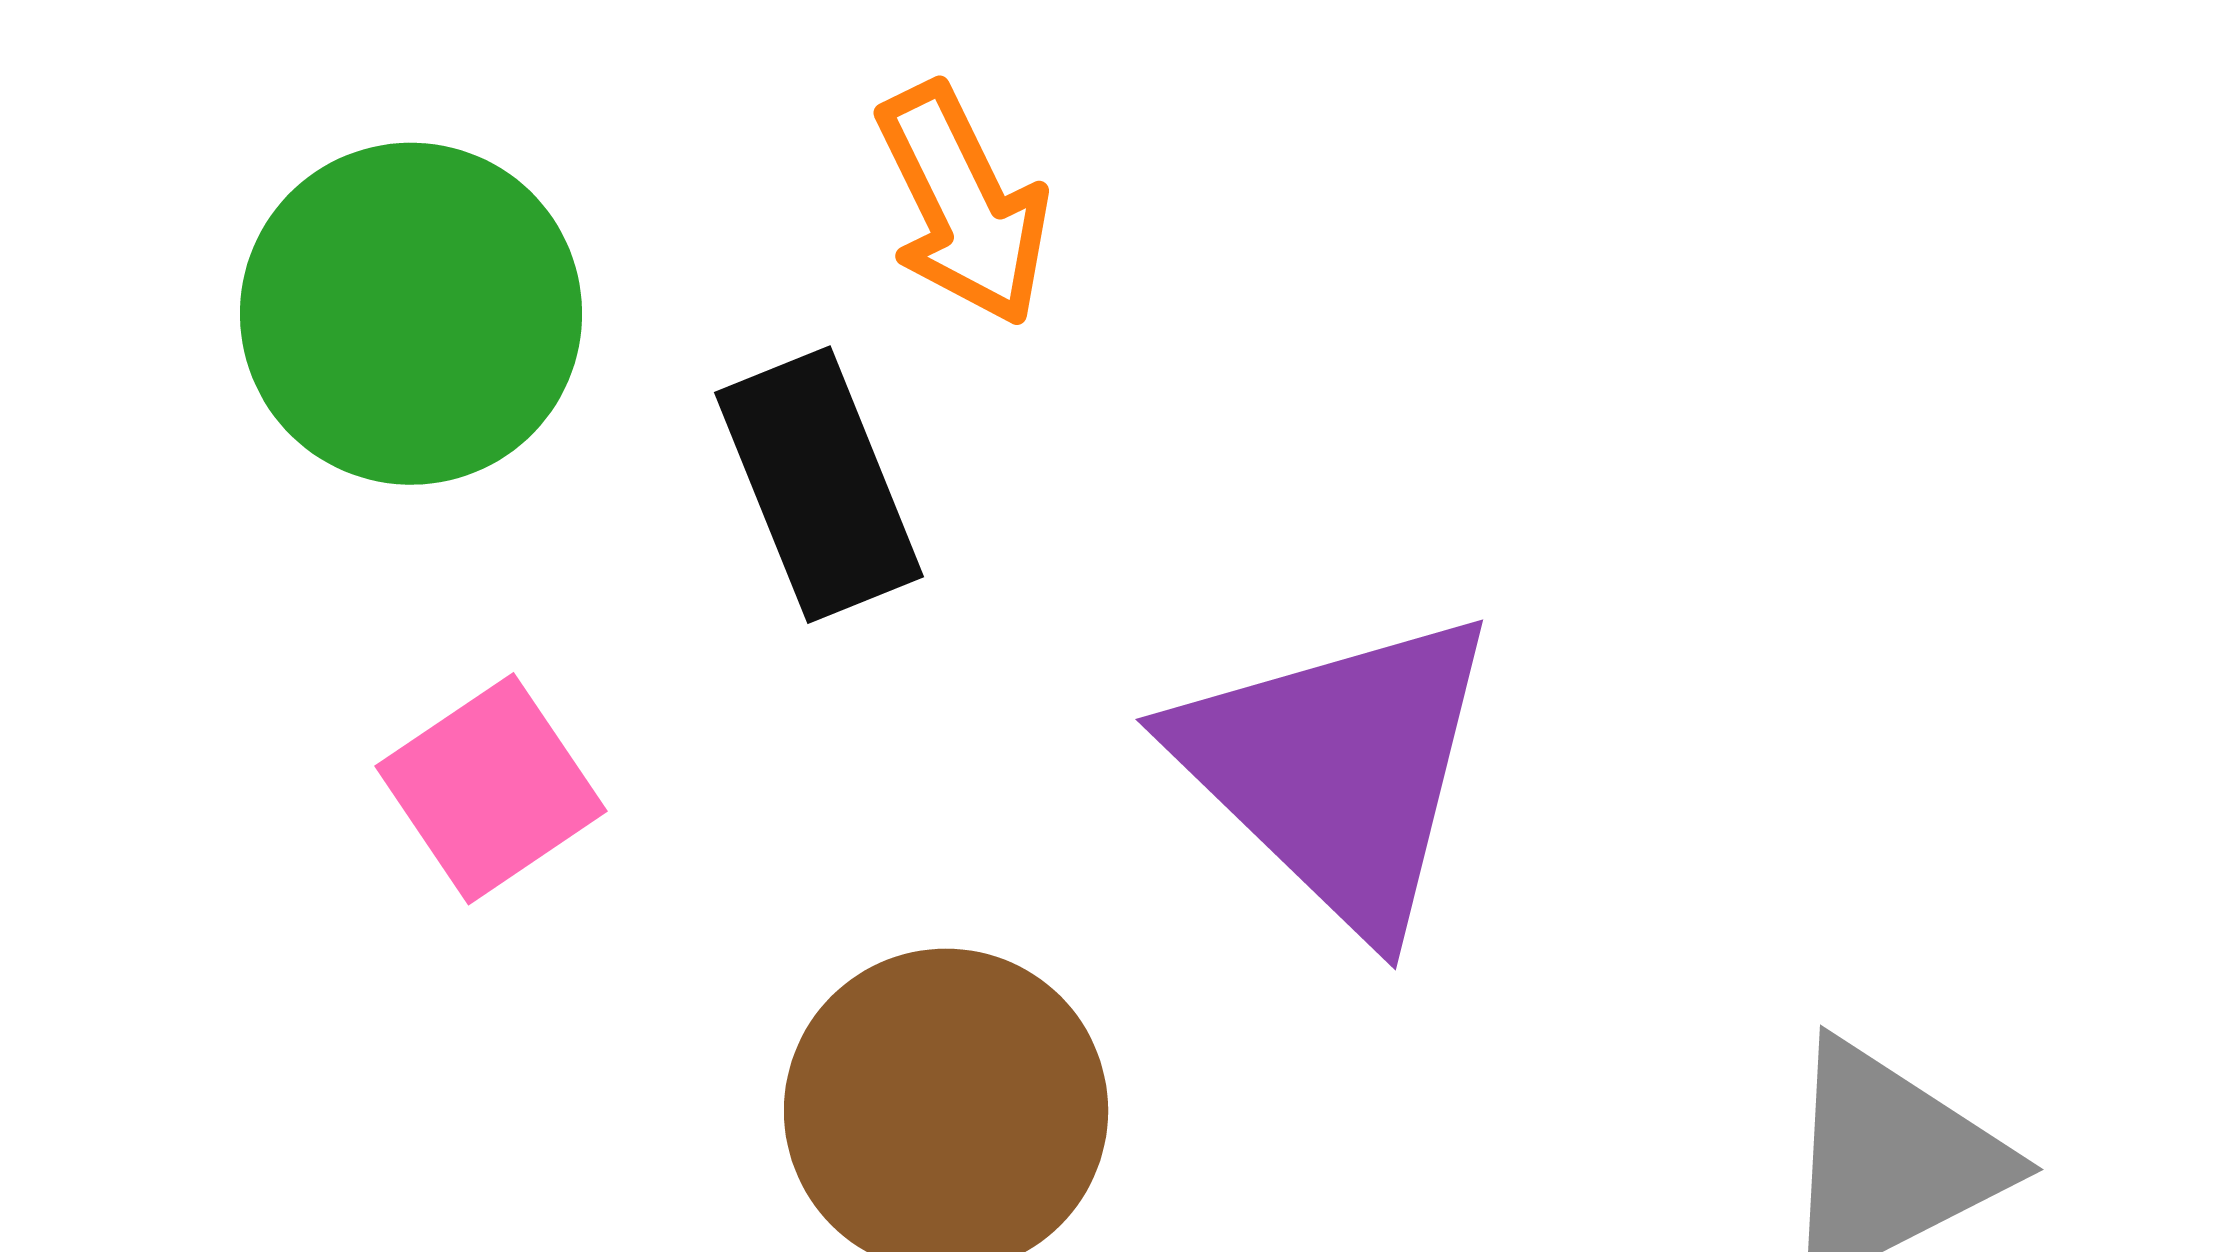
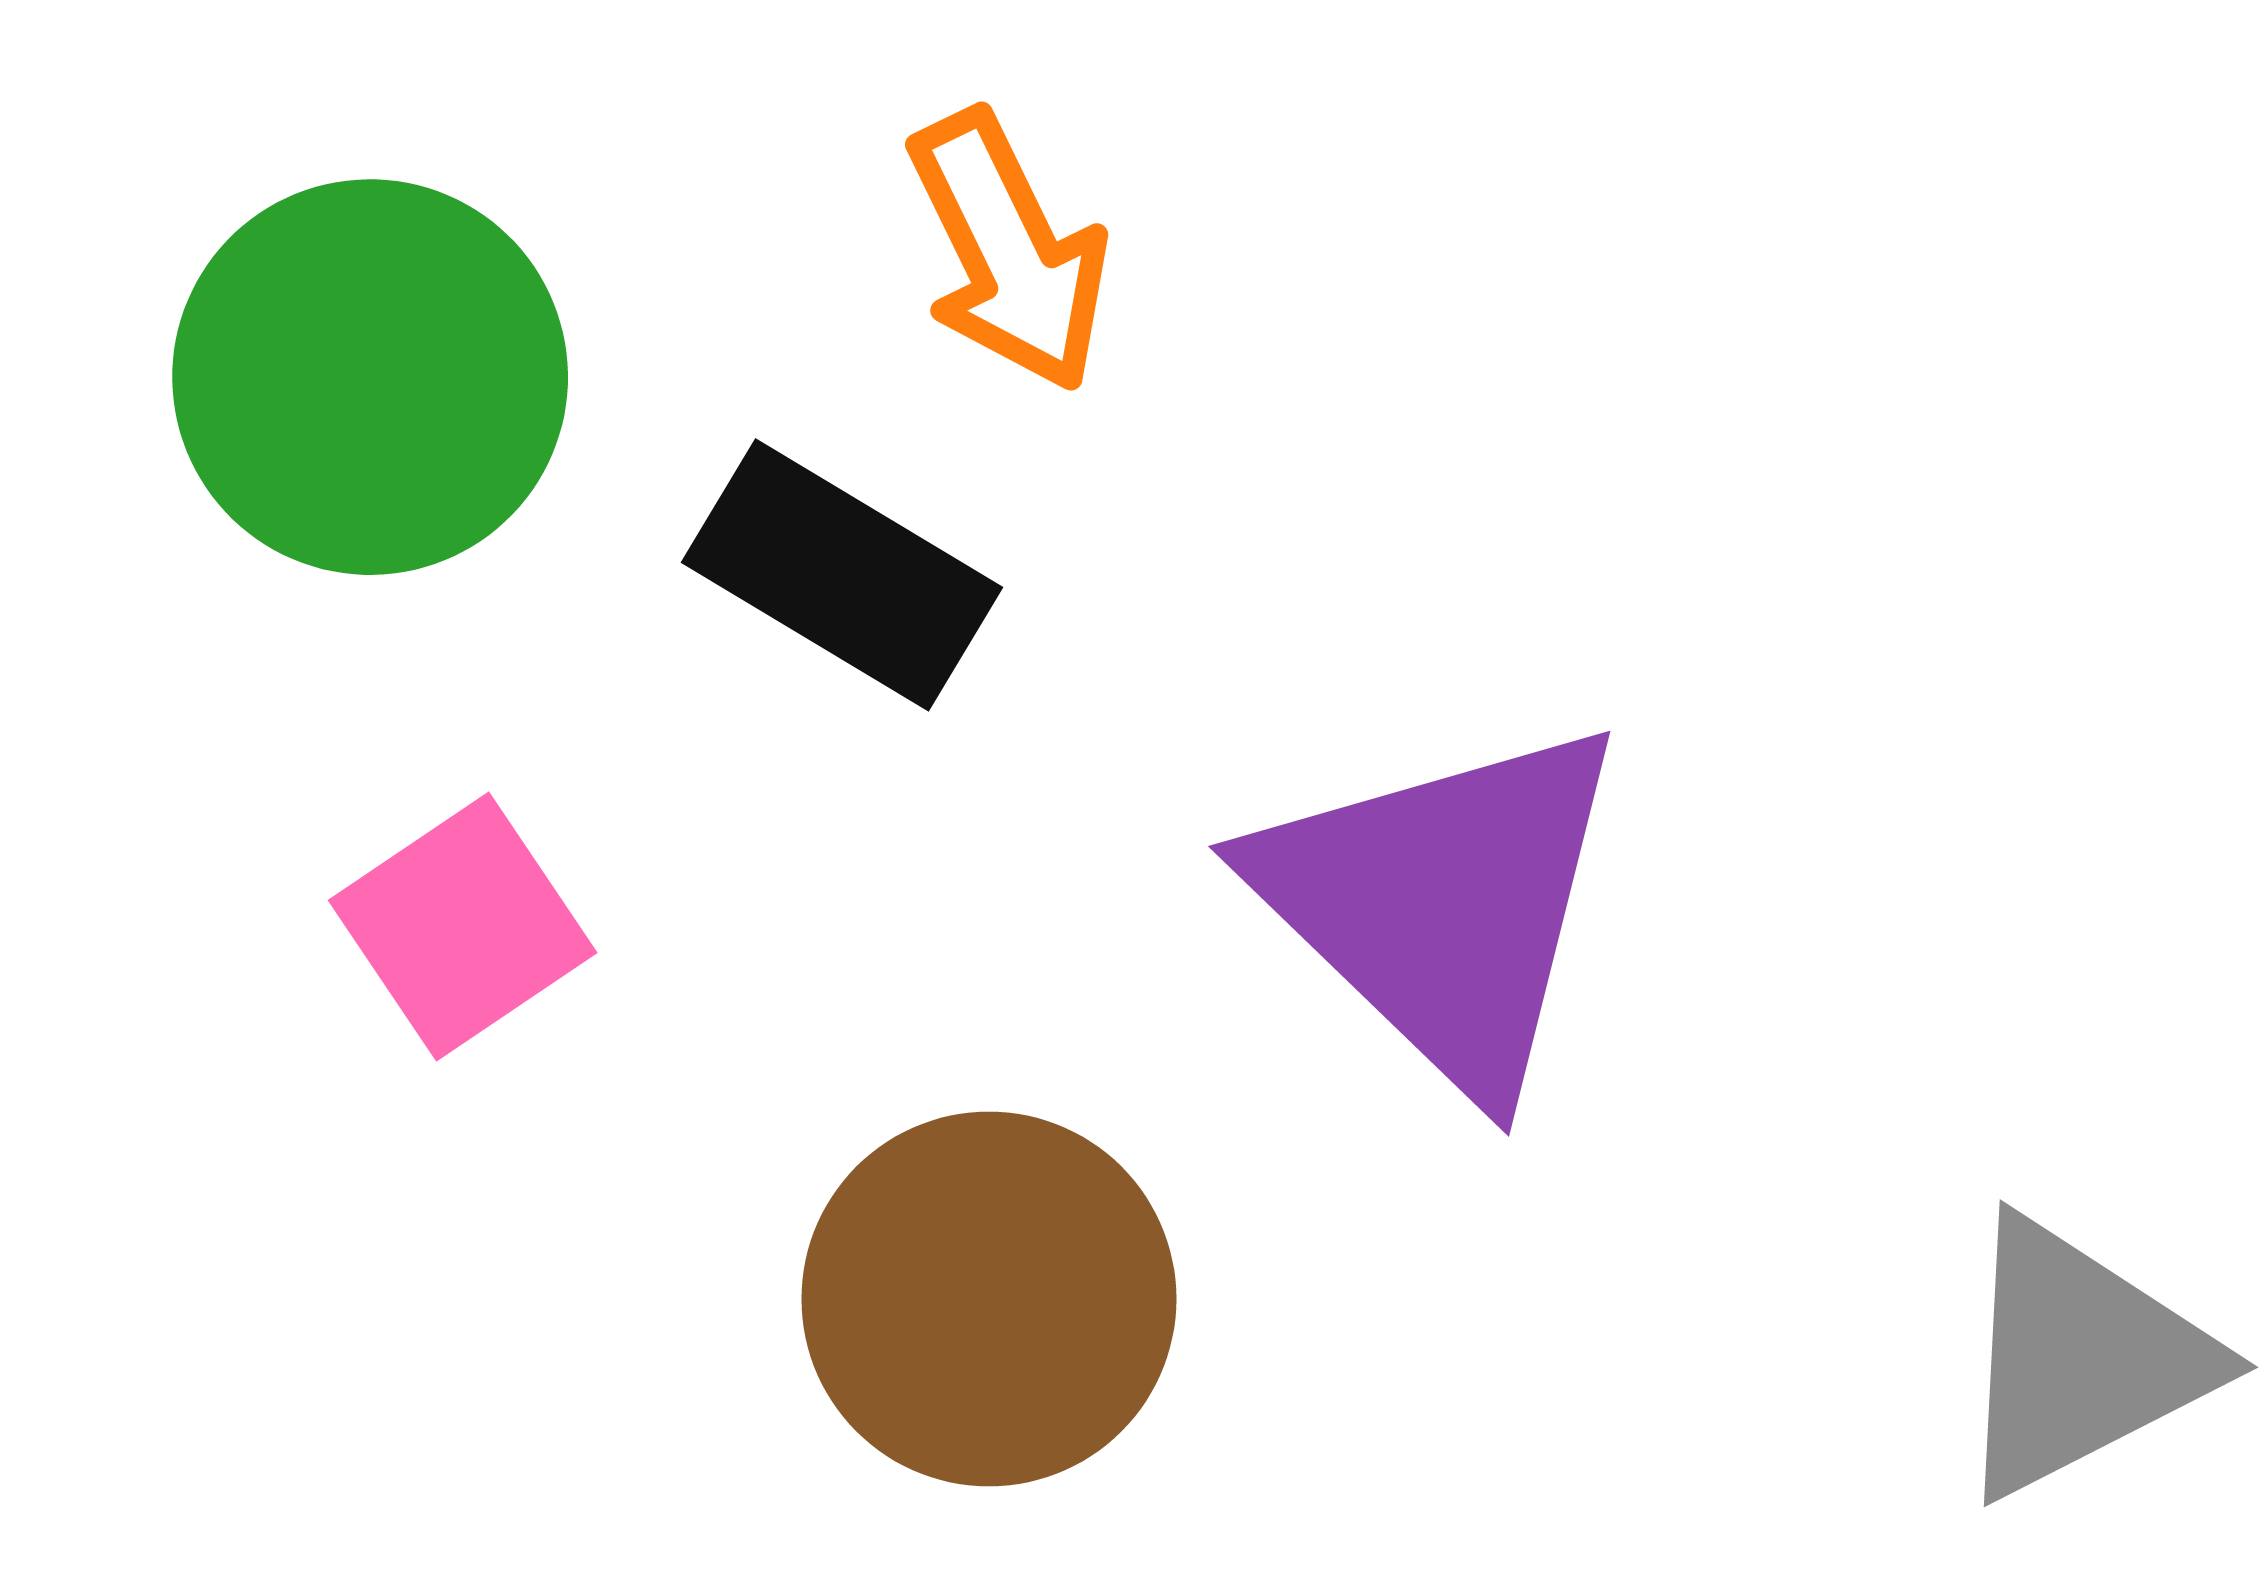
black rectangle: (819, 485) -> (842, 575), turned -37

